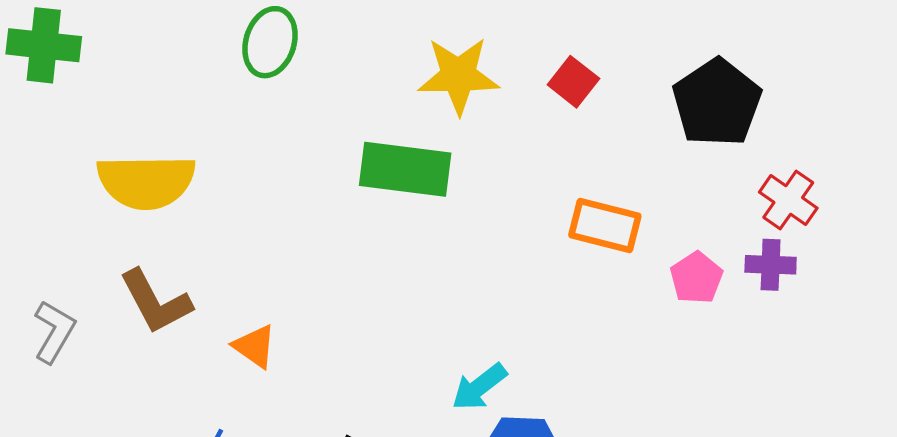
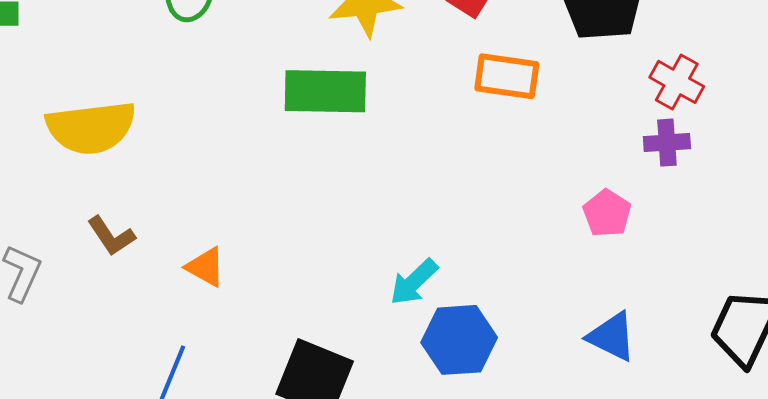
orange rectangle: (605, 226) -> (507, 76), moved
pink pentagon: (696, 278) -> (607, 213), moved
brown L-shape: (156, 302) -> (111, 236), size x0.7

